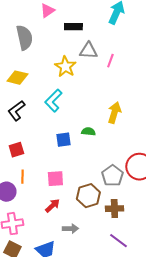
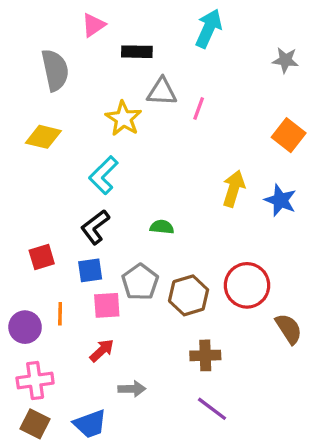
black L-shape: (16, 111) -> (95, 227), moved
yellow arrow: (114, 113) -> (234, 189), moved
blue square: (63, 140) -> (90, 270), moved
gray pentagon: (112, 176) -> (140, 282), moved
orange line: (22, 177) -> (60, 314), moved
brown hexagon: (88, 196) -> (189, 295), moved

